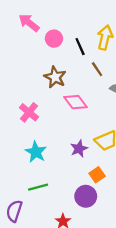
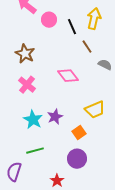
brown star: (55, 77) -> (25, 54), moved
purple star: (79, 149) -> (55, 117), moved
orange square: (97, 175) -> (79, 133), moved

